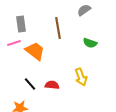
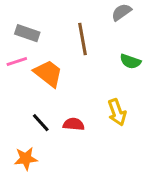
gray rectangle: (21, 24) -> (27, 33), turned -63

